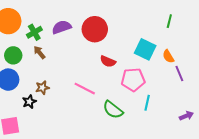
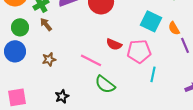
red semicircle: (108, 61) -> (114, 44), moved
black star: (29, 102) -> (62, 96), moved
green semicircle: (113, 110) -> (105, 84), moved

